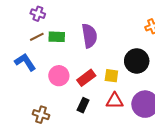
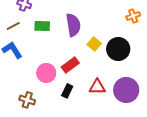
brown line: (37, 37) -> (13, 26), moved
pink circle: (59, 76) -> (46, 73), moved
yellow square: (111, 76) -> (94, 44), moved, turned 32

